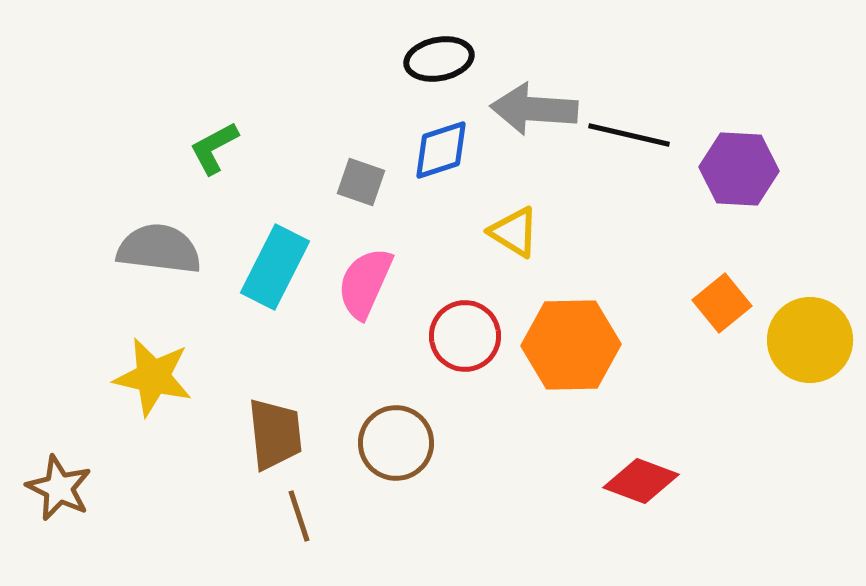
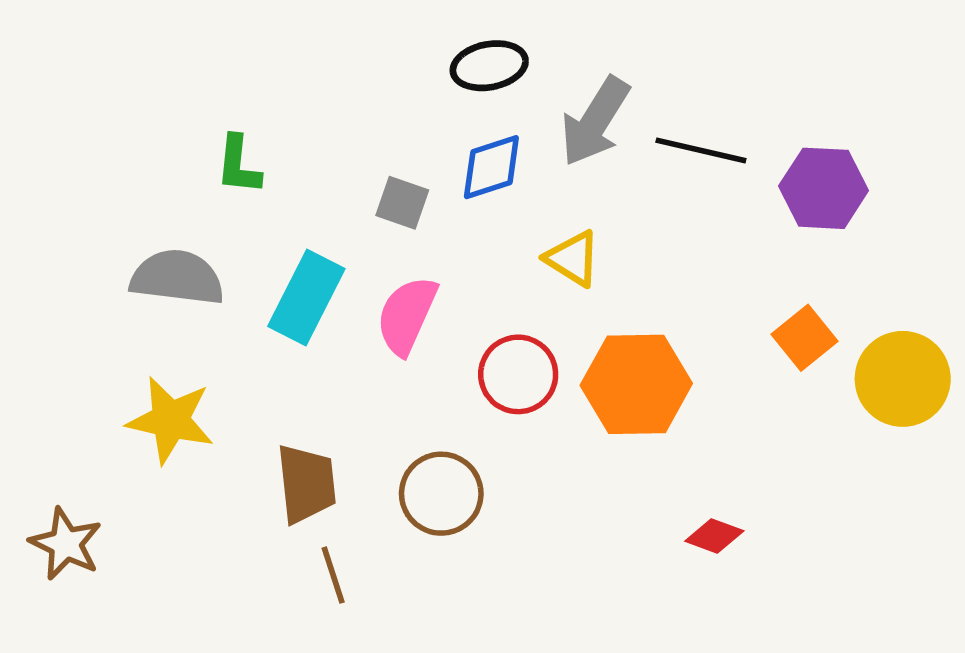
gray arrow: (534, 109) -> (595, 121), turned -62
green L-shape: (214, 148) -> (238, 165), turned -56
red diamond: (641, 481) -> (714, 536), size x0.7

